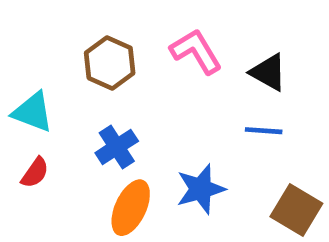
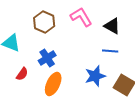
red semicircle: (35, 173) -> (22, 74), moved
blue star: (201, 189) -> (95, 76), moved

